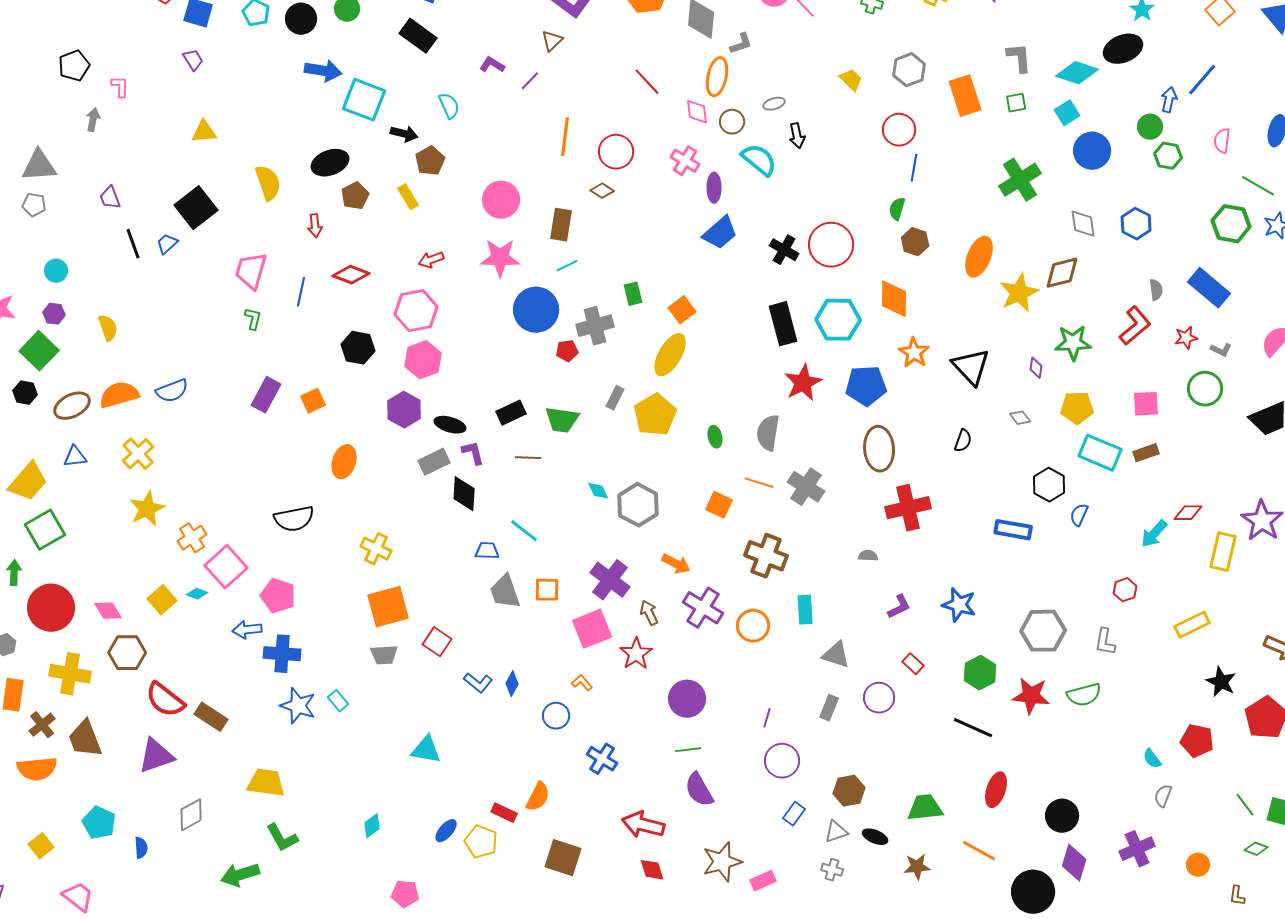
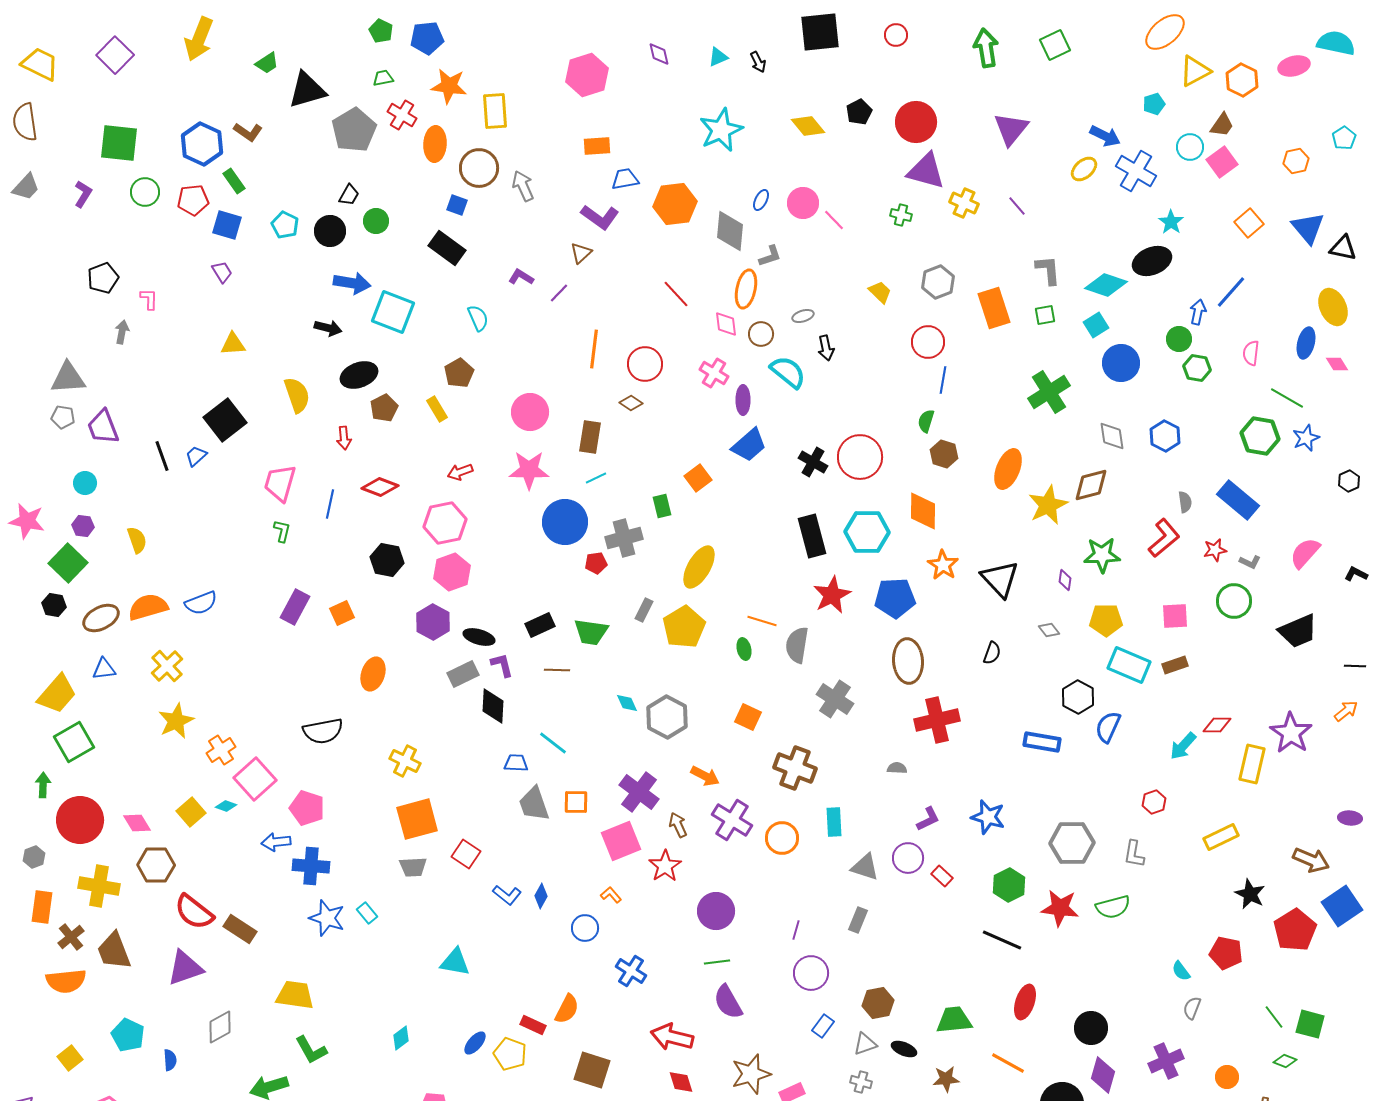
black arrow: (404, 134) -> (328, 328), moved
purple trapezoid: (110, 198) -> (103, 427), moved, size x1.5
orange square: (682, 310) -> (698, 478), moved
orange line: (759, 483) -> (762, 621), moved
blue semicircle: (1079, 515) -> (1108, 727), size x1.4
purple circle: (879, 698) -> (908, 858), moved

